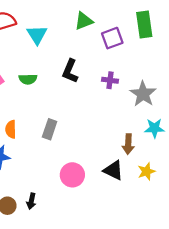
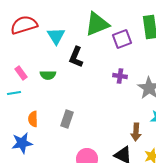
green triangle: (84, 21) -> (97, 24), size x1.5
black L-shape: (70, 71) -> (76, 57), moved

